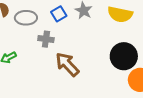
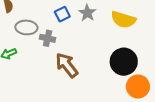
gray ellipse: (26, 18) -> (26, 27), moved

